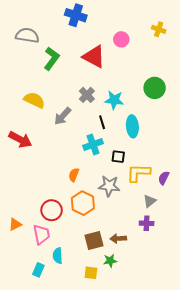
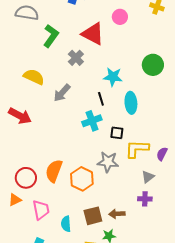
gray cross: (87, 95) -> (76, 58), moved
orange semicircle: (74, 175) -> (54, 171), moved, size x1.6
red circle: (52, 210) -> (26, 178), moved
cyan semicircle: (58, 256) -> (66, 224), moved

